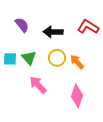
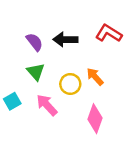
purple semicircle: (22, 25) -> (34, 42), moved
yellow circle: (57, 58) -> (70, 84), moved
cyan square: (10, 59) -> (12, 101), moved, turned -32

